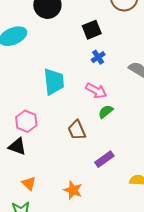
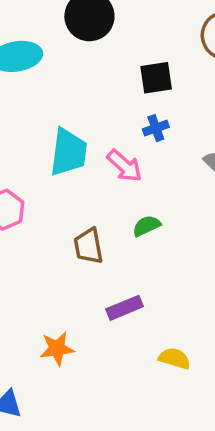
pink arrow: (96, 91) -> (125, 166), moved
orange star: (73, 190) -> (57, 349), turned 30

